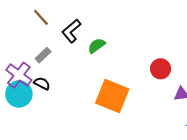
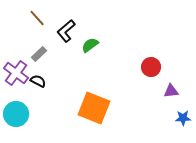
cyan circle: (19, 94) -> (16, 114), moved
orange square: (112, 96) -> (94, 108), moved

